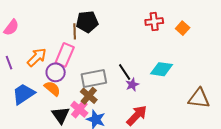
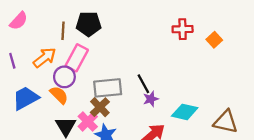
black pentagon: (87, 22) -> (89, 24), moved
brown line: (75, 31) -> (63, 31), moved
cyan diamond: (162, 69) -> (185, 112), moved

